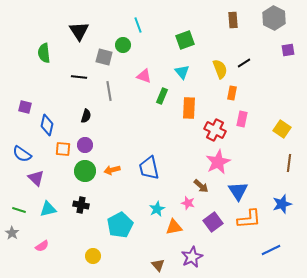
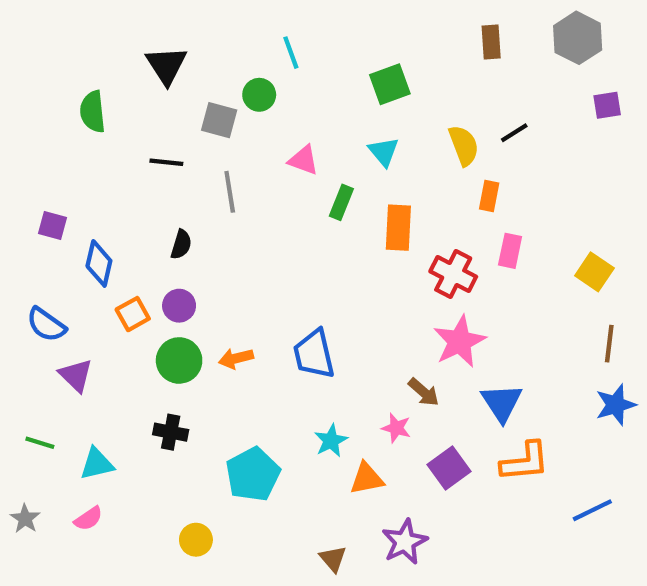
orange square: (63, 149) -> (133, 314), turned -35
blue star: (282, 204) -> (616, 405), moved
cyan triangle: (48, 209) -> (97, 464), moved
gray star: (12, 233) -> (25, 519), moved
blue line: (271, 250) -> (592, 510), moved

